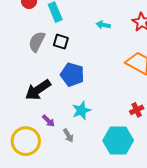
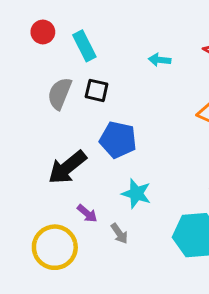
cyan star: (81, 110) -> (136, 194), turned -30

